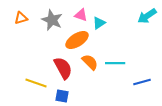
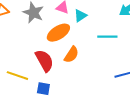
orange semicircle: (90, 62) -> (71, 55), turned 78
cyan line: (115, 63) -> (107, 37), moved

